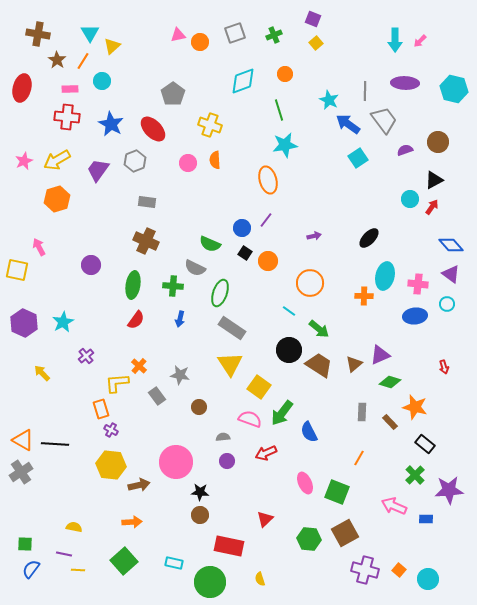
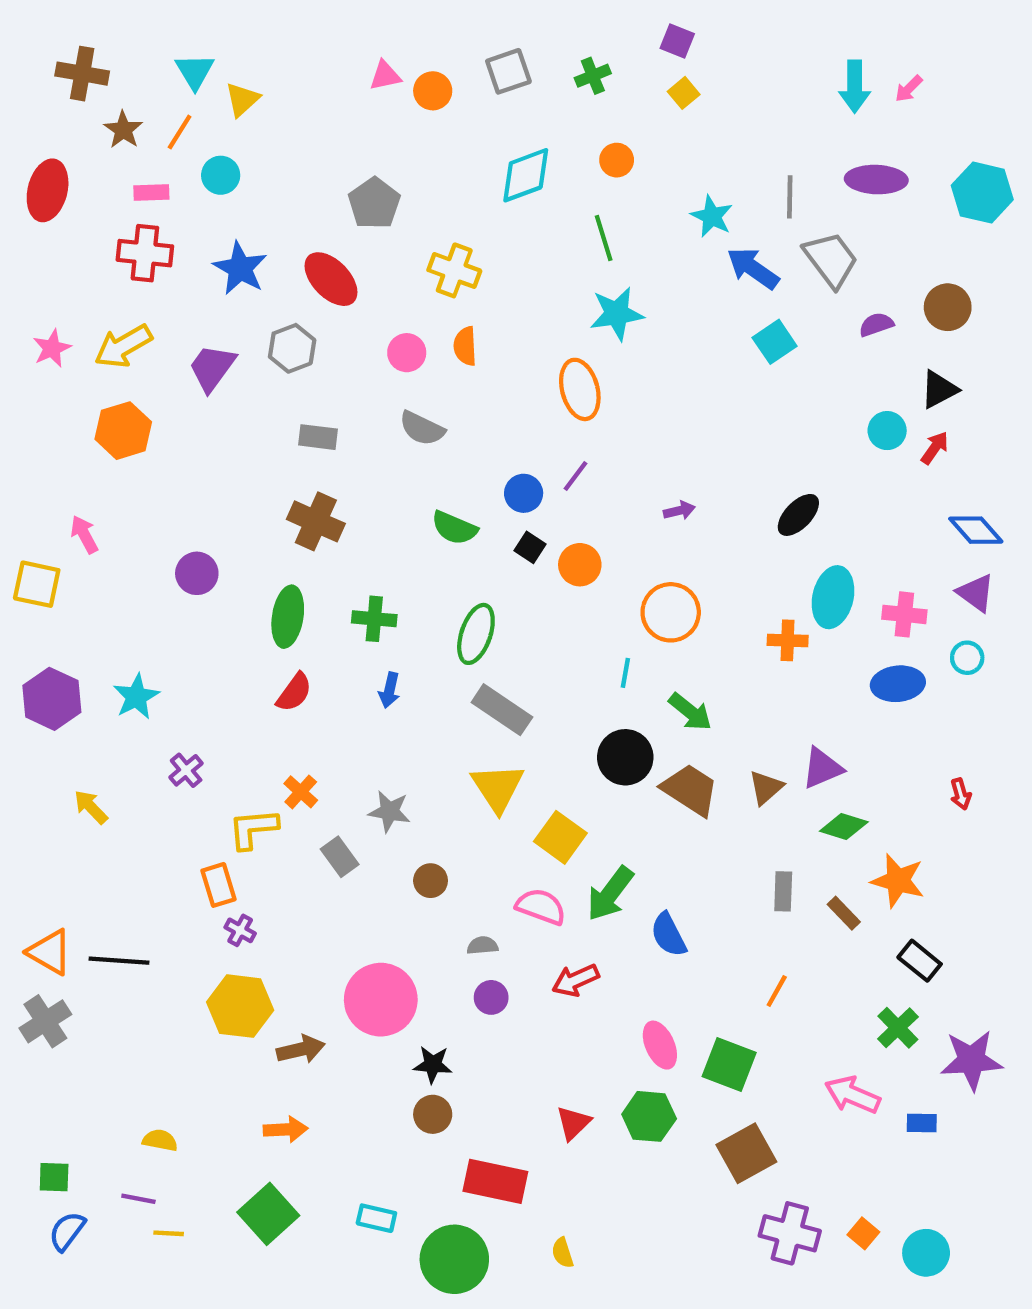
gray semicircle: (195, 268) -> (422, 428), moved
cyan line: (289, 311) -> (625, 673), turned 64
green hexagon: (309, 539) -> (649, 1116), moved

